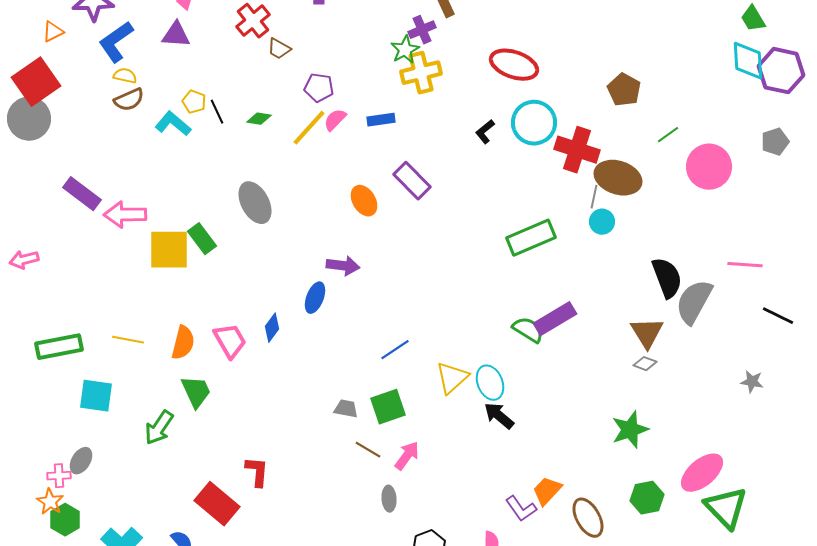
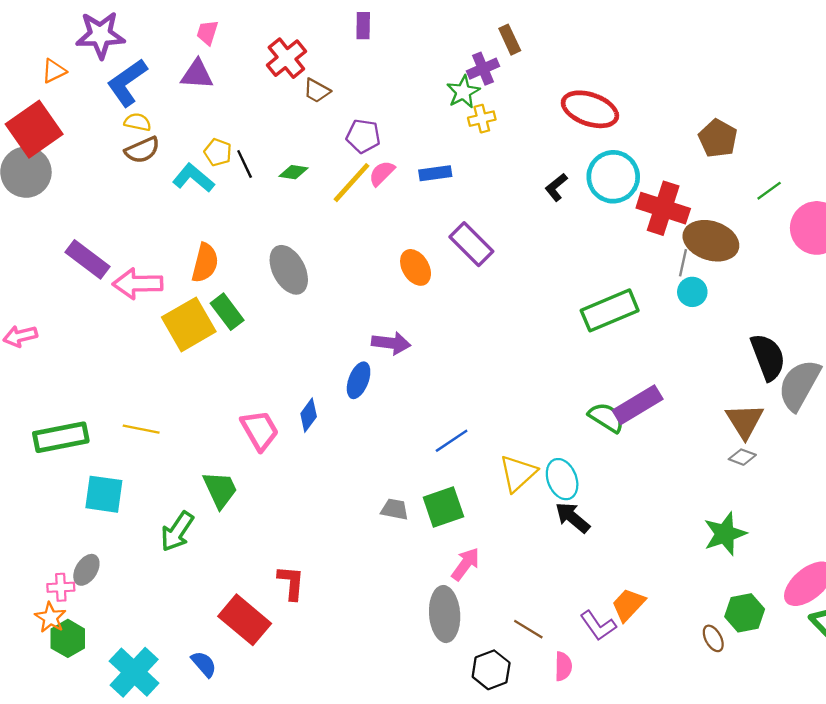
yellow cross: (421, 73) -> (482, 119), size x0.6
yellow square: (169, 250) -> (189, 324), turned -30
orange semicircle: (183, 343) -> (205, 263), moved
brown line: (368, 450) -> (528, 629), moved
gray ellipse: (389, 499) -> (445, 614), size x1.8
brown ellipse: (588, 518) -> (713, 638), moved, size x0.6

